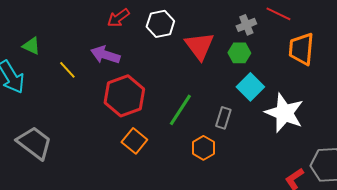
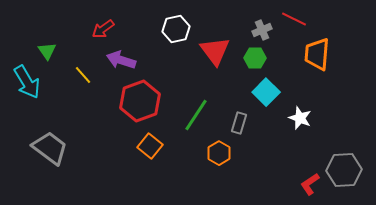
red arrow: (118, 18) -> (103, 29), moved
green triangle: (31, 46) -> (47, 51), turned 30
white star: (284, 113) -> (300, 118), size x0.6

